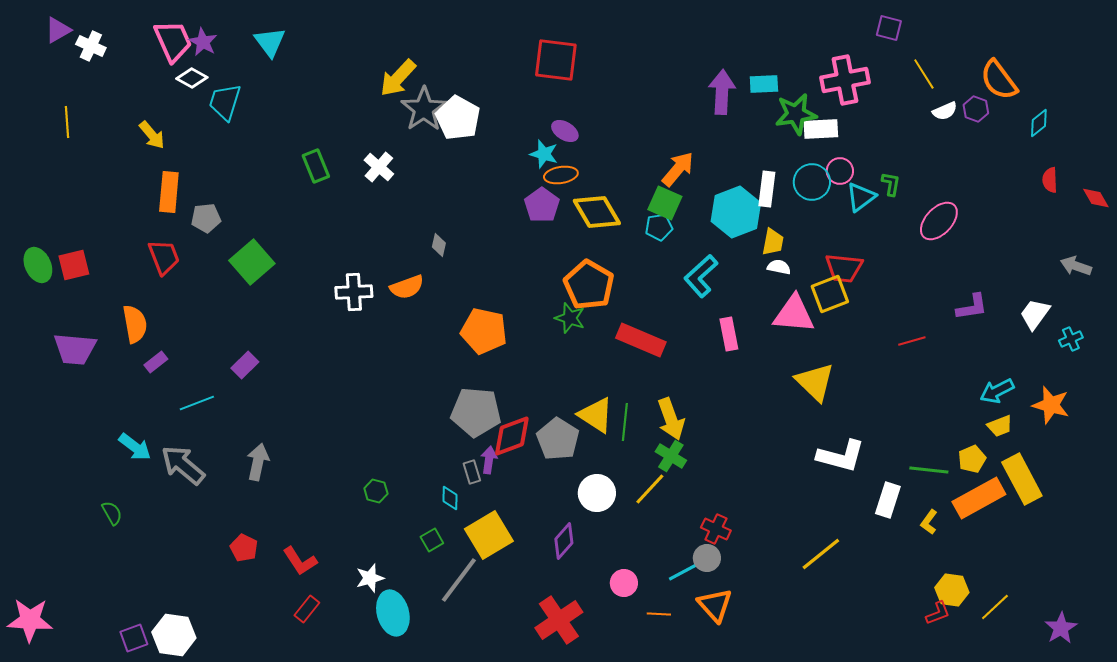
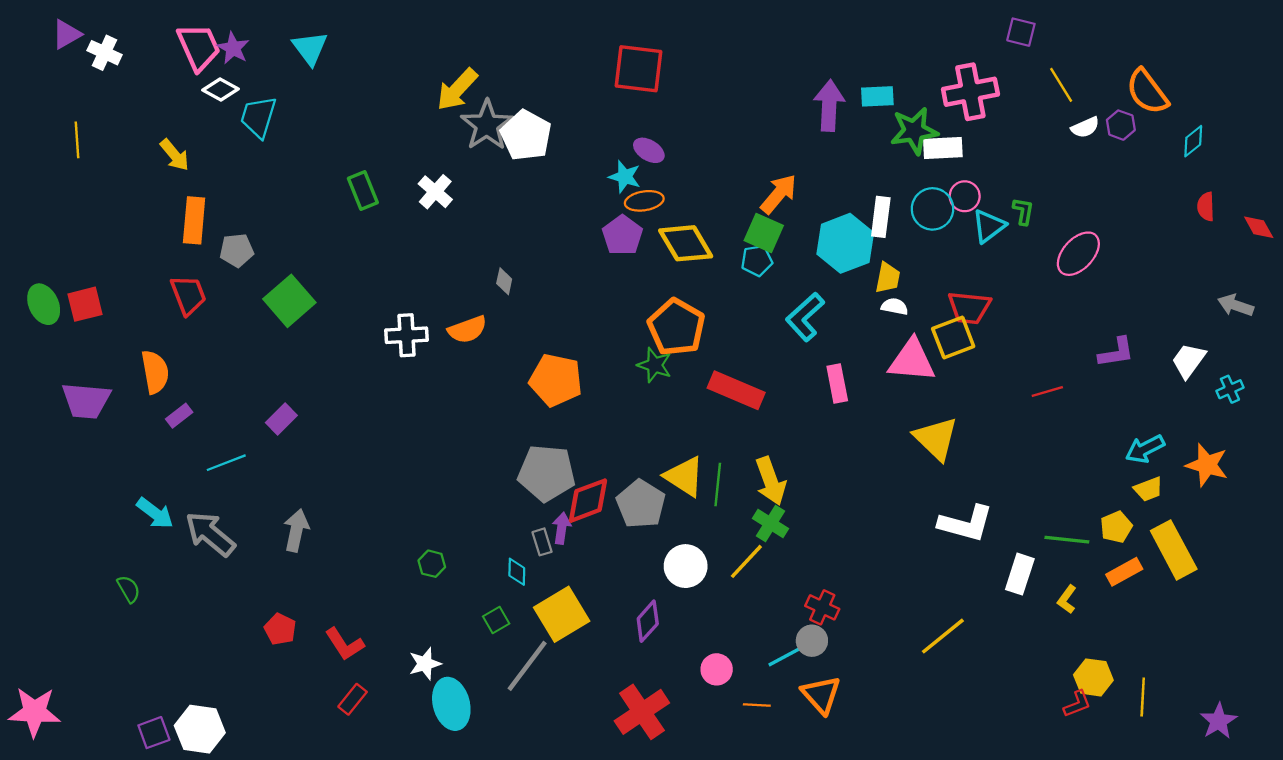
orange rectangle: (979, 498) -> (1124, 572), size x0.6
yellow line: (995, 607) -> (1143, 697), turned -44

